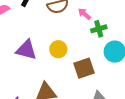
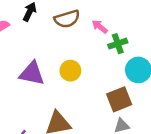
brown square: (84, 68) -> (119, 99), moved

